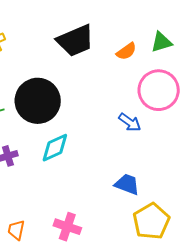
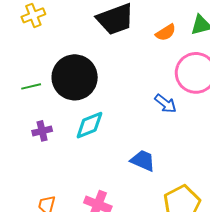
blue trapezoid: (127, 184) -> (143, 161), moved

